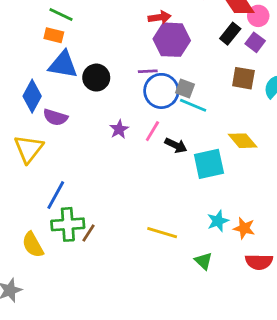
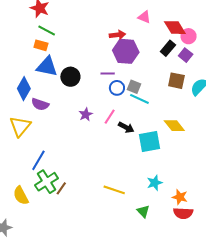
blue circle: (161, 91) -> (117, 88), size x0.6
green cross: (68, 224) -> (46, 182), turned -30
orange star: (244, 228) -> (180, 197), moved

